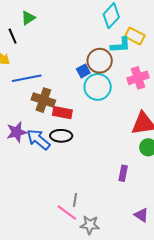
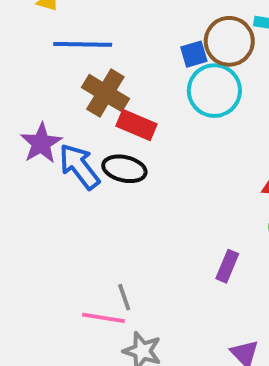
purple star: (17, 132) -> (41, 143), turned -30
gray line: (75, 200) -> (124, 297), turned -40
pink line: (67, 213) -> (103, 318), turned -40

